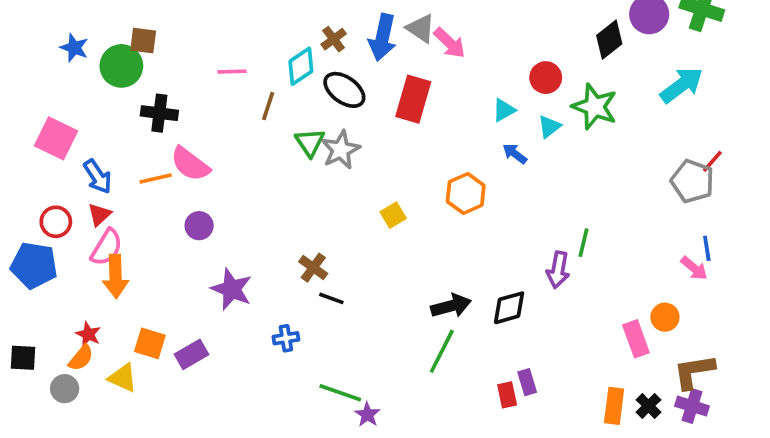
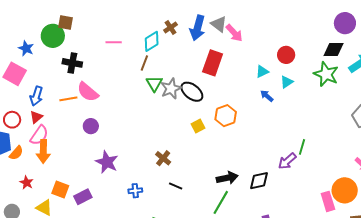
black diamond: (609, 40) -> (333, 50), moved, turned 35
blue star: (74, 48) -> (26, 48), moved
black ellipse: (344, 90) -> (192, 92), moved
brown line: (268, 106) -> (144, 63), moved
green star: (595, 107) -> (326, 74), moved
blue arrow: (98, 177) -> (36, 96), turned 48
orange hexagon: (466, 193) -> (226, 116), moved
brown cross: (313, 268) -> (163, 158), moved
purple arrow: (558, 270) -> (287, 161), turned 36
black line: (331, 298) -> (176, 186), moved
orange circle: (665, 317) -> (345, 190), size x1.6
orange semicircle: (81, 358) -> (16, 153), moved

